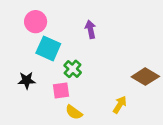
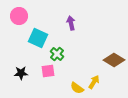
pink circle: (36, 22) -> (19, 16), moved
black star: (27, 80) -> (21, 73), moved
yellow semicircle: (74, 112) -> (77, 88), moved

